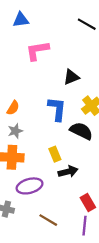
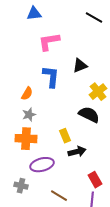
blue L-shape: (57, 109) -> (51, 77), moved

